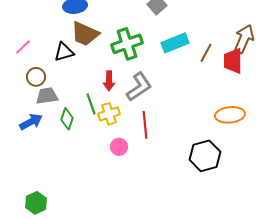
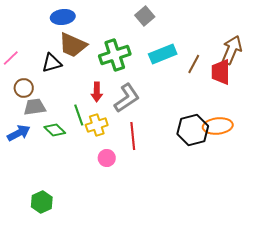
green diamond: (67, 119) -> (55, 130), turned -65
black hexagon: (205, 156) -> (193, 130), moved
green hexagon: (36, 203) -> (42, 202), moved

